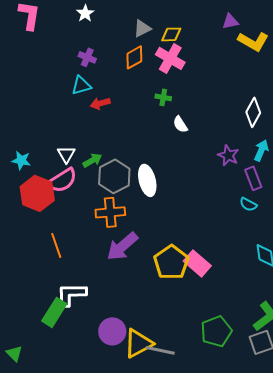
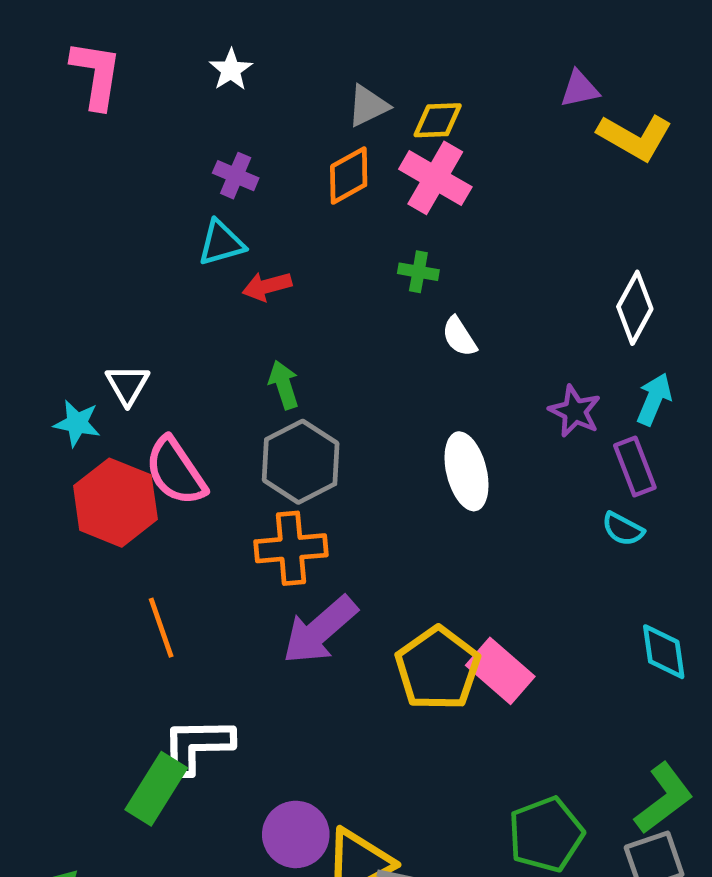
white triangle: (66, 154) -> (127, 385), moved
green arrow: (92, 160) -> (284, 385), moved, turned -78
pink semicircle: (62, 180) -> (176, 471), turned 88
white ellipse: (147, 180) -> (467, 471), moved

